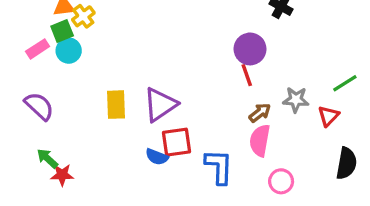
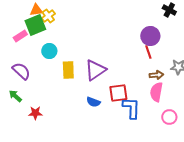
green square: (62, 31) -> (35, 25), size x1.5
cyan circle: (69, 51) -> (49, 51), moved
brown arrow: (260, 113) -> (156, 75), turned 32
red square: (176, 142) -> (118, 93), moved
green arrow: (47, 158) -> (15, 96), moved

